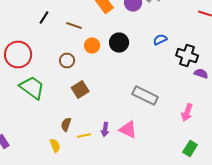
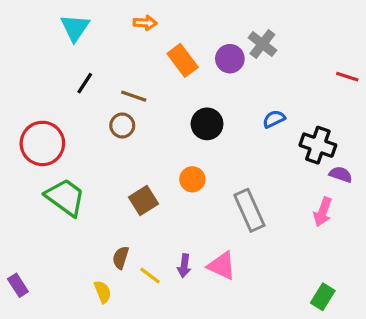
orange circle: (92, 46) -> (192, 179), moved
brown circle: (67, 60) -> (122, 126), moved
gray rectangle: (145, 96) -> (249, 210), turned 40
pink arrow: (187, 112) -> (323, 212), moved
yellow line: (84, 136) -> (150, 275), turned 48

